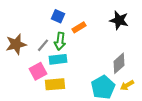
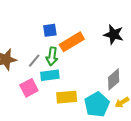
blue square: (58, 16) -> (50, 30), turned -32
orange rectangle: (79, 27) -> (72, 42), size x1.6
yellow rectangle: (55, 84) -> (67, 97), moved

